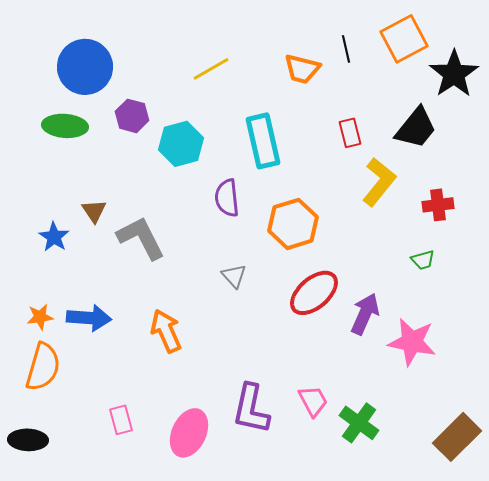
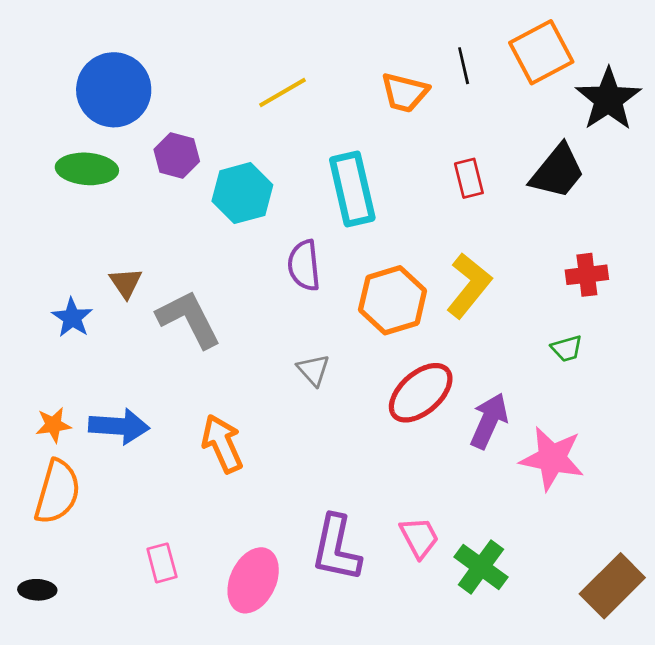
yellow L-shape: (379, 182) -> (469, 286), moved
black ellipse: (28, 440) -> (37, 590), size x0.7

